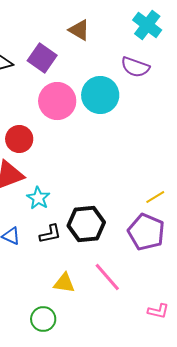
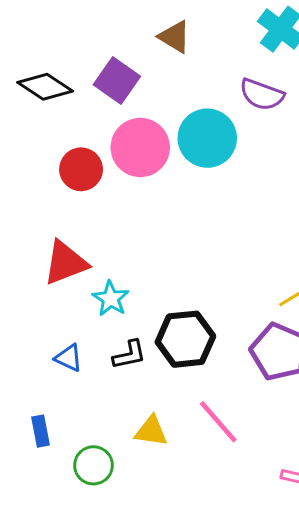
red circle: (19, 139) -> (81, 169), moved
green circle: (43, 319) -> (93, 465), moved

